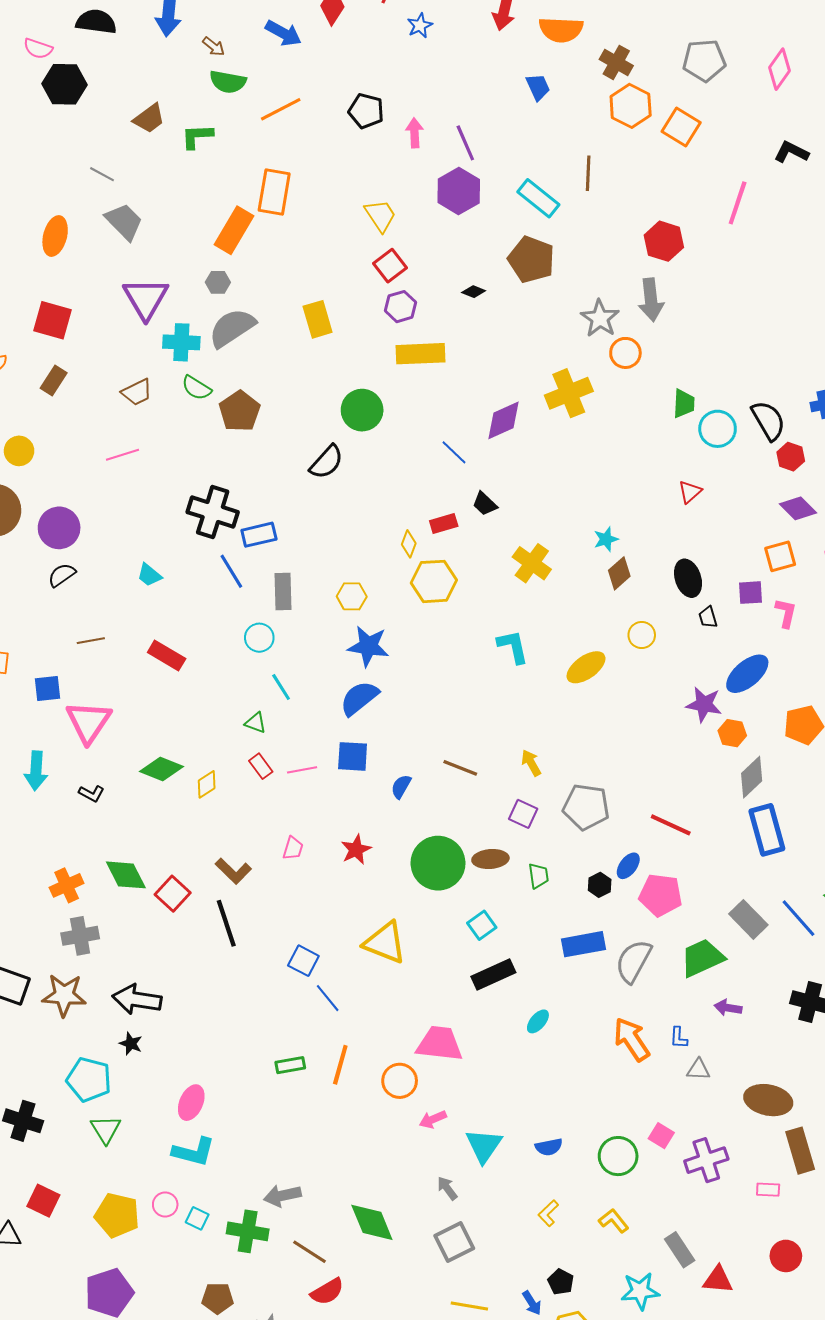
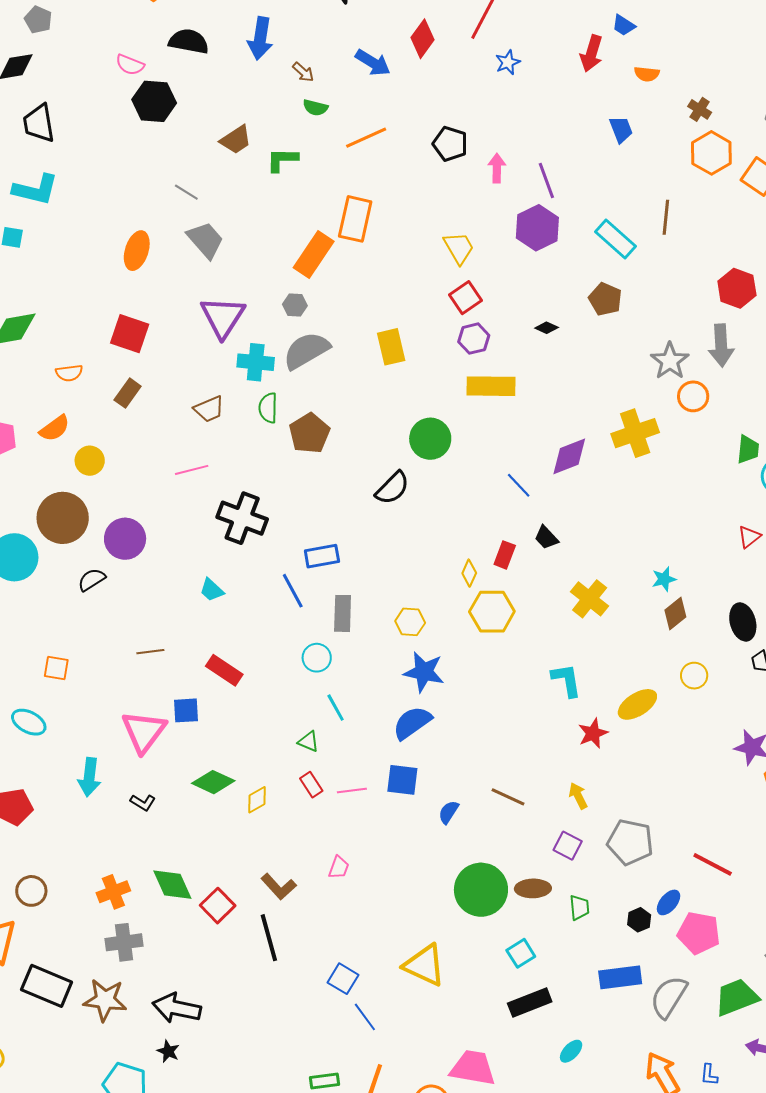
orange semicircle: (561, 30) -> (647, 74), size x0.6
brown cross: (616, 62) -> (700, 109), size x0.7
green semicircle: (228, 82) -> (315, 108), size x0.7
brown pentagon: (531, 259) -> (605, 299), size x0.7
green semicircle: (196, 388) -> (268, 408), turned 56
black cross: (213, 512) -> (242, 518), moved
red rectangle: (444, 523) -> (505, 555), turned -56
black semicircle: (62, 575) -> (92, 580), moved
blue square: (48, 689) -> (186, 710), moved
red star: (356, 850) -> (593, 733), moved

